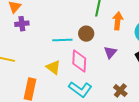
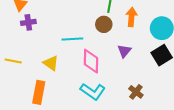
brown circle: (86, 34) -> (104, 24), moved
yellow triangle: (53, 67) -> (51, 63), moved

